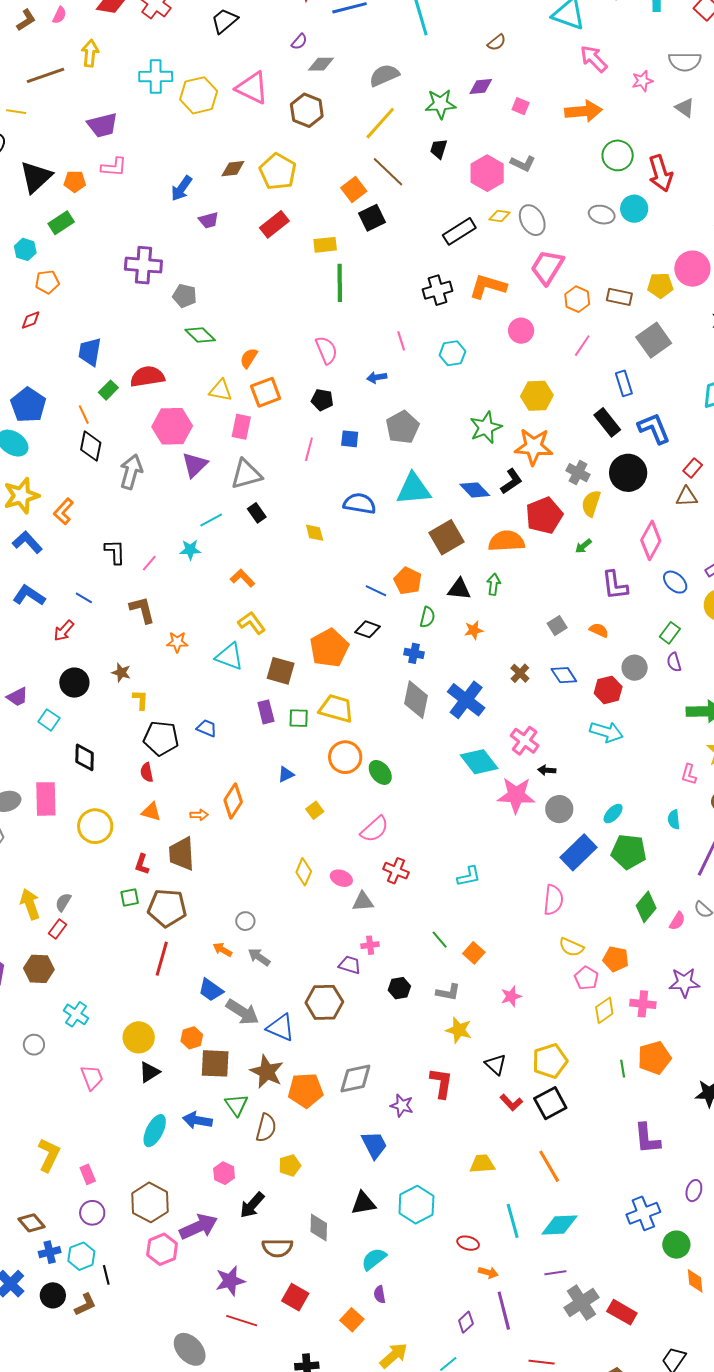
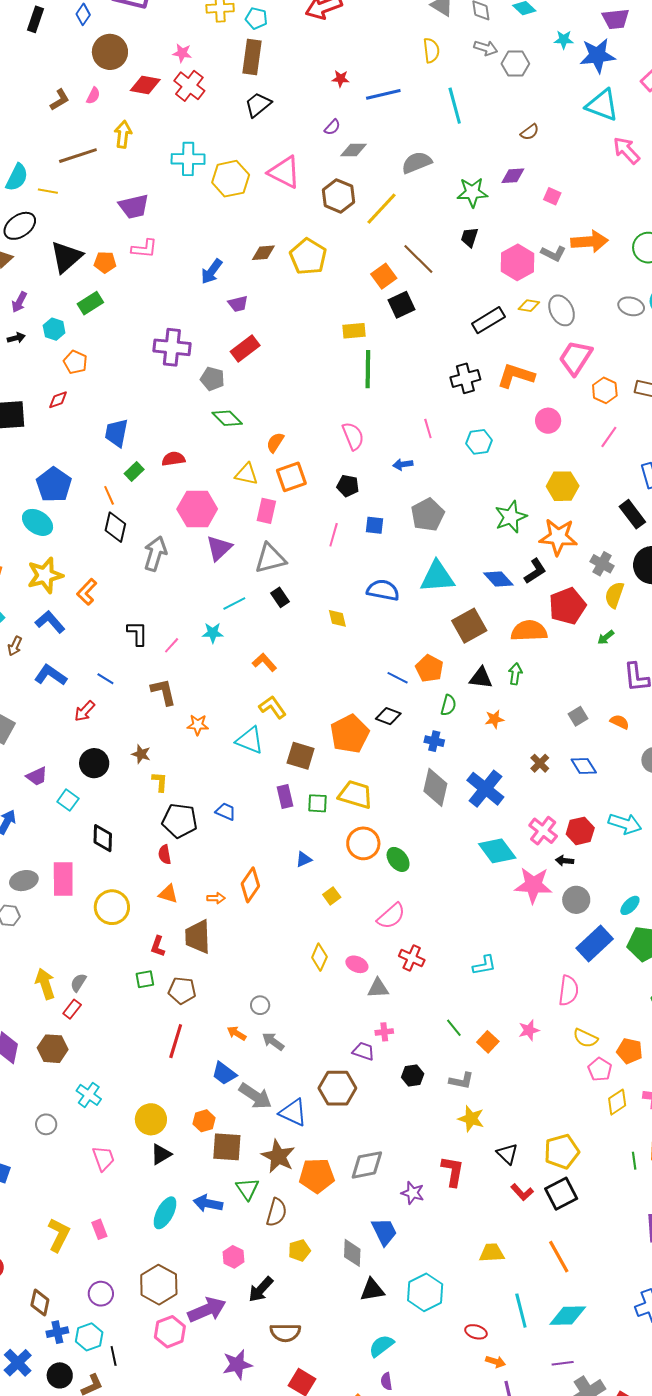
orange arrow: (583, 111) -> (590, 242), moved
yellow line: (380, 123) -> (382, 209), moved
red rectangle: (274, 224) -> (245, 349), moved
orange pentagon: (47, 282) -> (75, 362), turned 30
red semicircle: (147, 377) -> (173, 459), size x0.7
red hexagon: (608, 690) -> (580, 831), moved
brown pentagon: (167, 908) -> (182, 990), size x0.7
pink star: (511, 996) -> (529, 1030), moved
pink rectangle: (88, 1174) -> (99, 1229), moved
brown diamond: (31, 1223) -> (40, 1302), turned 52
gray diamond: (319, 1227) -> (352, 1253), moved

